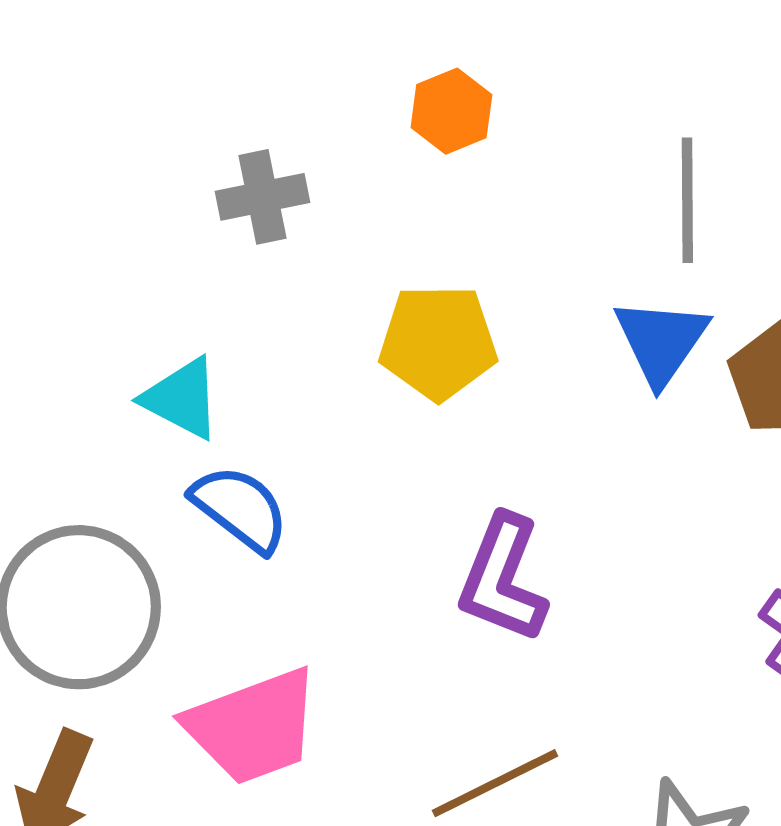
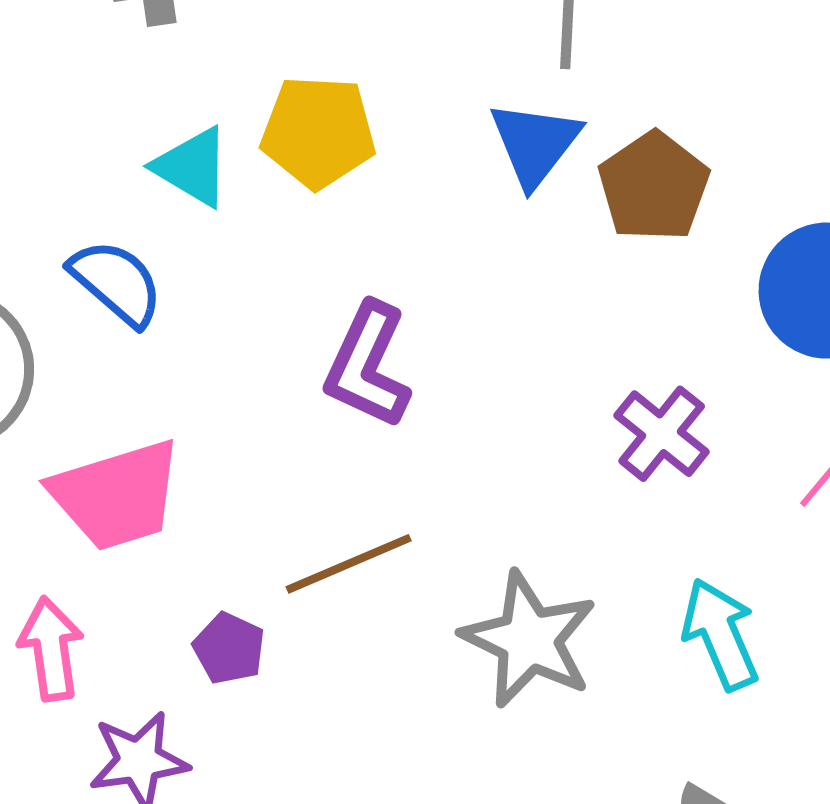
cyan triangle: (182, 398) -> (192, 167), moved

